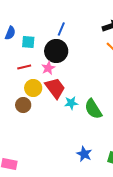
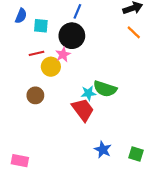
yellow circle: (33, 88) -> (51, 67), moved
red trapezoid: (55, 88) -> (83, 110), moved
green semicircle: (93, 109) -> (105, 89), moved, turned -40

